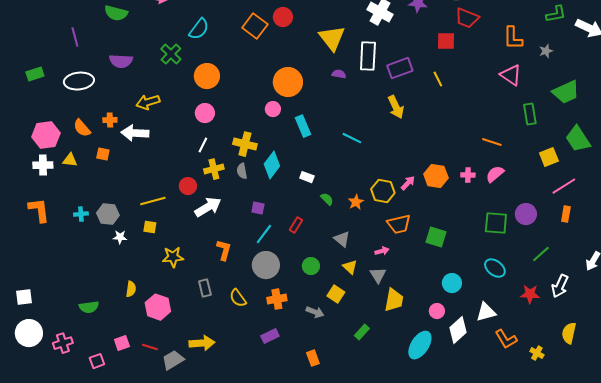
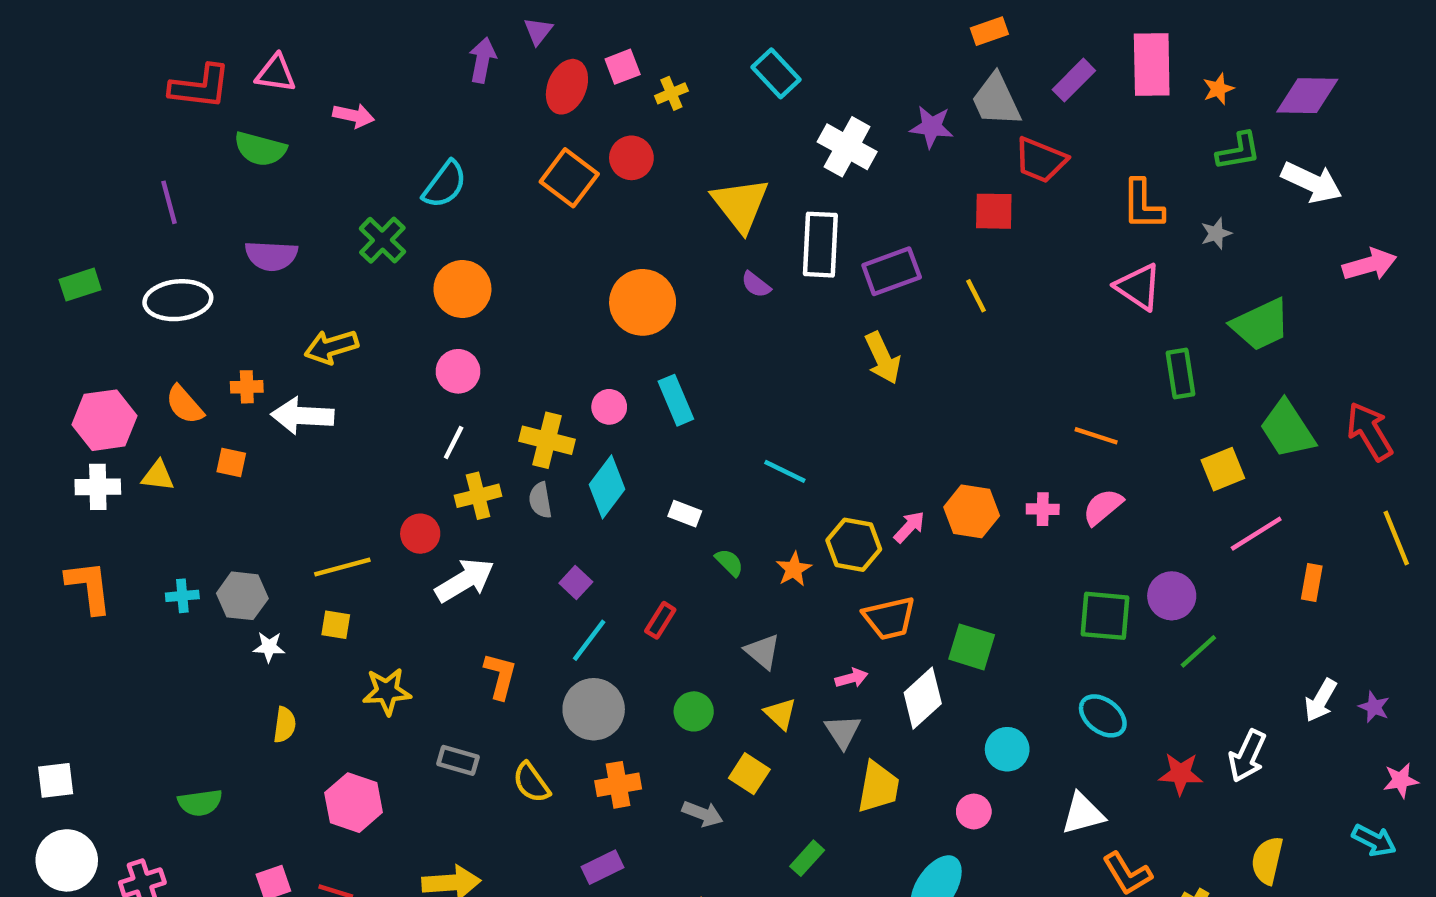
purple semicircle: (339, 74) -> (756, 285), turned -152
pink circle: (273, 109) -> (609, 407), moved
cyan line: (352, 138) -> (785, 471), moved
purple square: (258, 208) -> (576, 582), turned 32
orange rectangle: (566, 214) -> (1312, 582), moved
green line: (541, 254) -> (1198, 651), moved
gray rectangle: (205, 288) -> (458, 760), turned -60
yellow semicircle: (131, 289) -> (285, 725), moved
white diamond: (458, 330) -> (923, 698), moved

